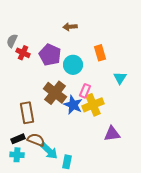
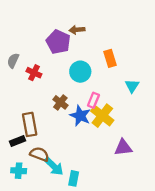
gray semicircle: (12, 41) -> (13, 61), moved
red cross: (23, 53) -> (34, 73), moved
purple pentagon: (50, 55) -> (58, 42), moved
brown cross: (55, 93) -> (60, 102), size x0.6
yellow cross: (93, 105) -> (102, 116), turned -30
black rectangle: (18, 139) -> (17, 141), moved

